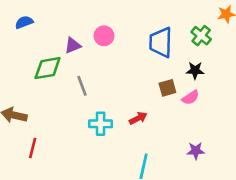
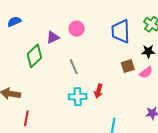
green diamond: (48, 68) -> (34, 56), turned -30
gray line: (82, 86) -> (74, 67), moved
red arrow: (138, 118) -> (99, 91), moved, turned 136

